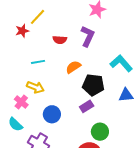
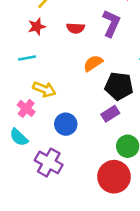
red star: (22, 31) -> (37, 27), moved
cyan line: (38, 62) -> (27, 58), moved

